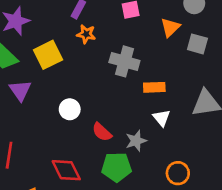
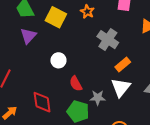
yellow square: (48, 55) -> (56, 17), turned 35
orange rectangle: (154, 87) -> (123, 64), turned -56
white triangle: (162, 118) -> (121, 87), size x1.5

